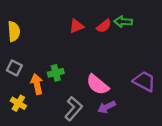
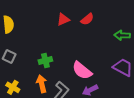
green arrow: (123, 22) -> (122, 35), moved
orange arrow: (37, 84) -> (42, 84), moved

